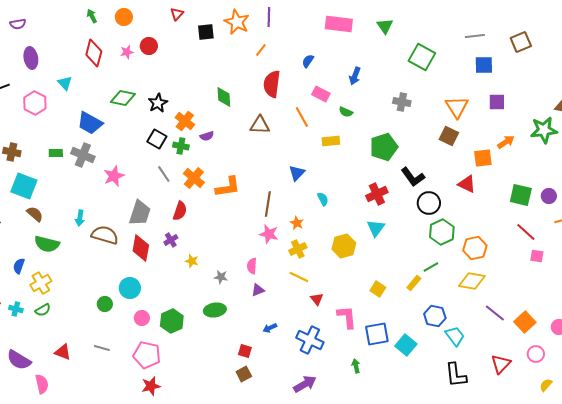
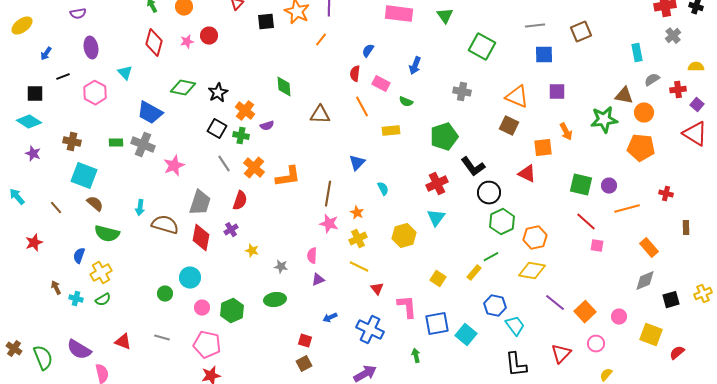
red semicircle: (272, 84) -> (355, 74), moved, size x0.6
orange triangle: (457, 107) -> (517, 97), turned -35
orange arrow: (506, 142) -> (566, 132), turned 96

